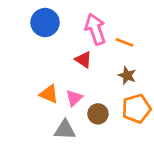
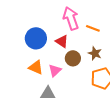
blue circle: (45, 23) -> (36, 38), moved
brown circle: (98, 114) -> (73, 58), moved

